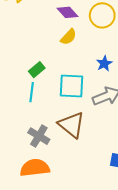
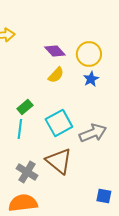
blue star: (104, 63) -> (91, 79), moved
cyan square: (72, 86) -> (59, 123), turned -32

